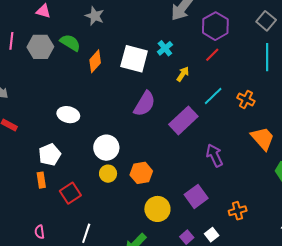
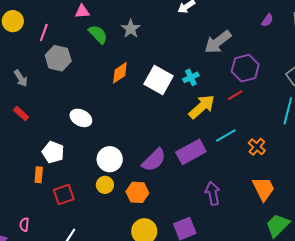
pink triangle: (43, 11) -> (82, 11), turned -35
green semicircle: (70, 43) -> (98, 34), moved
gray hexagon: (40, 47) -> (58, 58), moved
yellow arrow: (183, 74) -> (202, 107), size x1.8
purple semicircle: (145, 104) -> (154, 160), moved
white pentagon: (50, 155) -> (53, 152), turned 30

